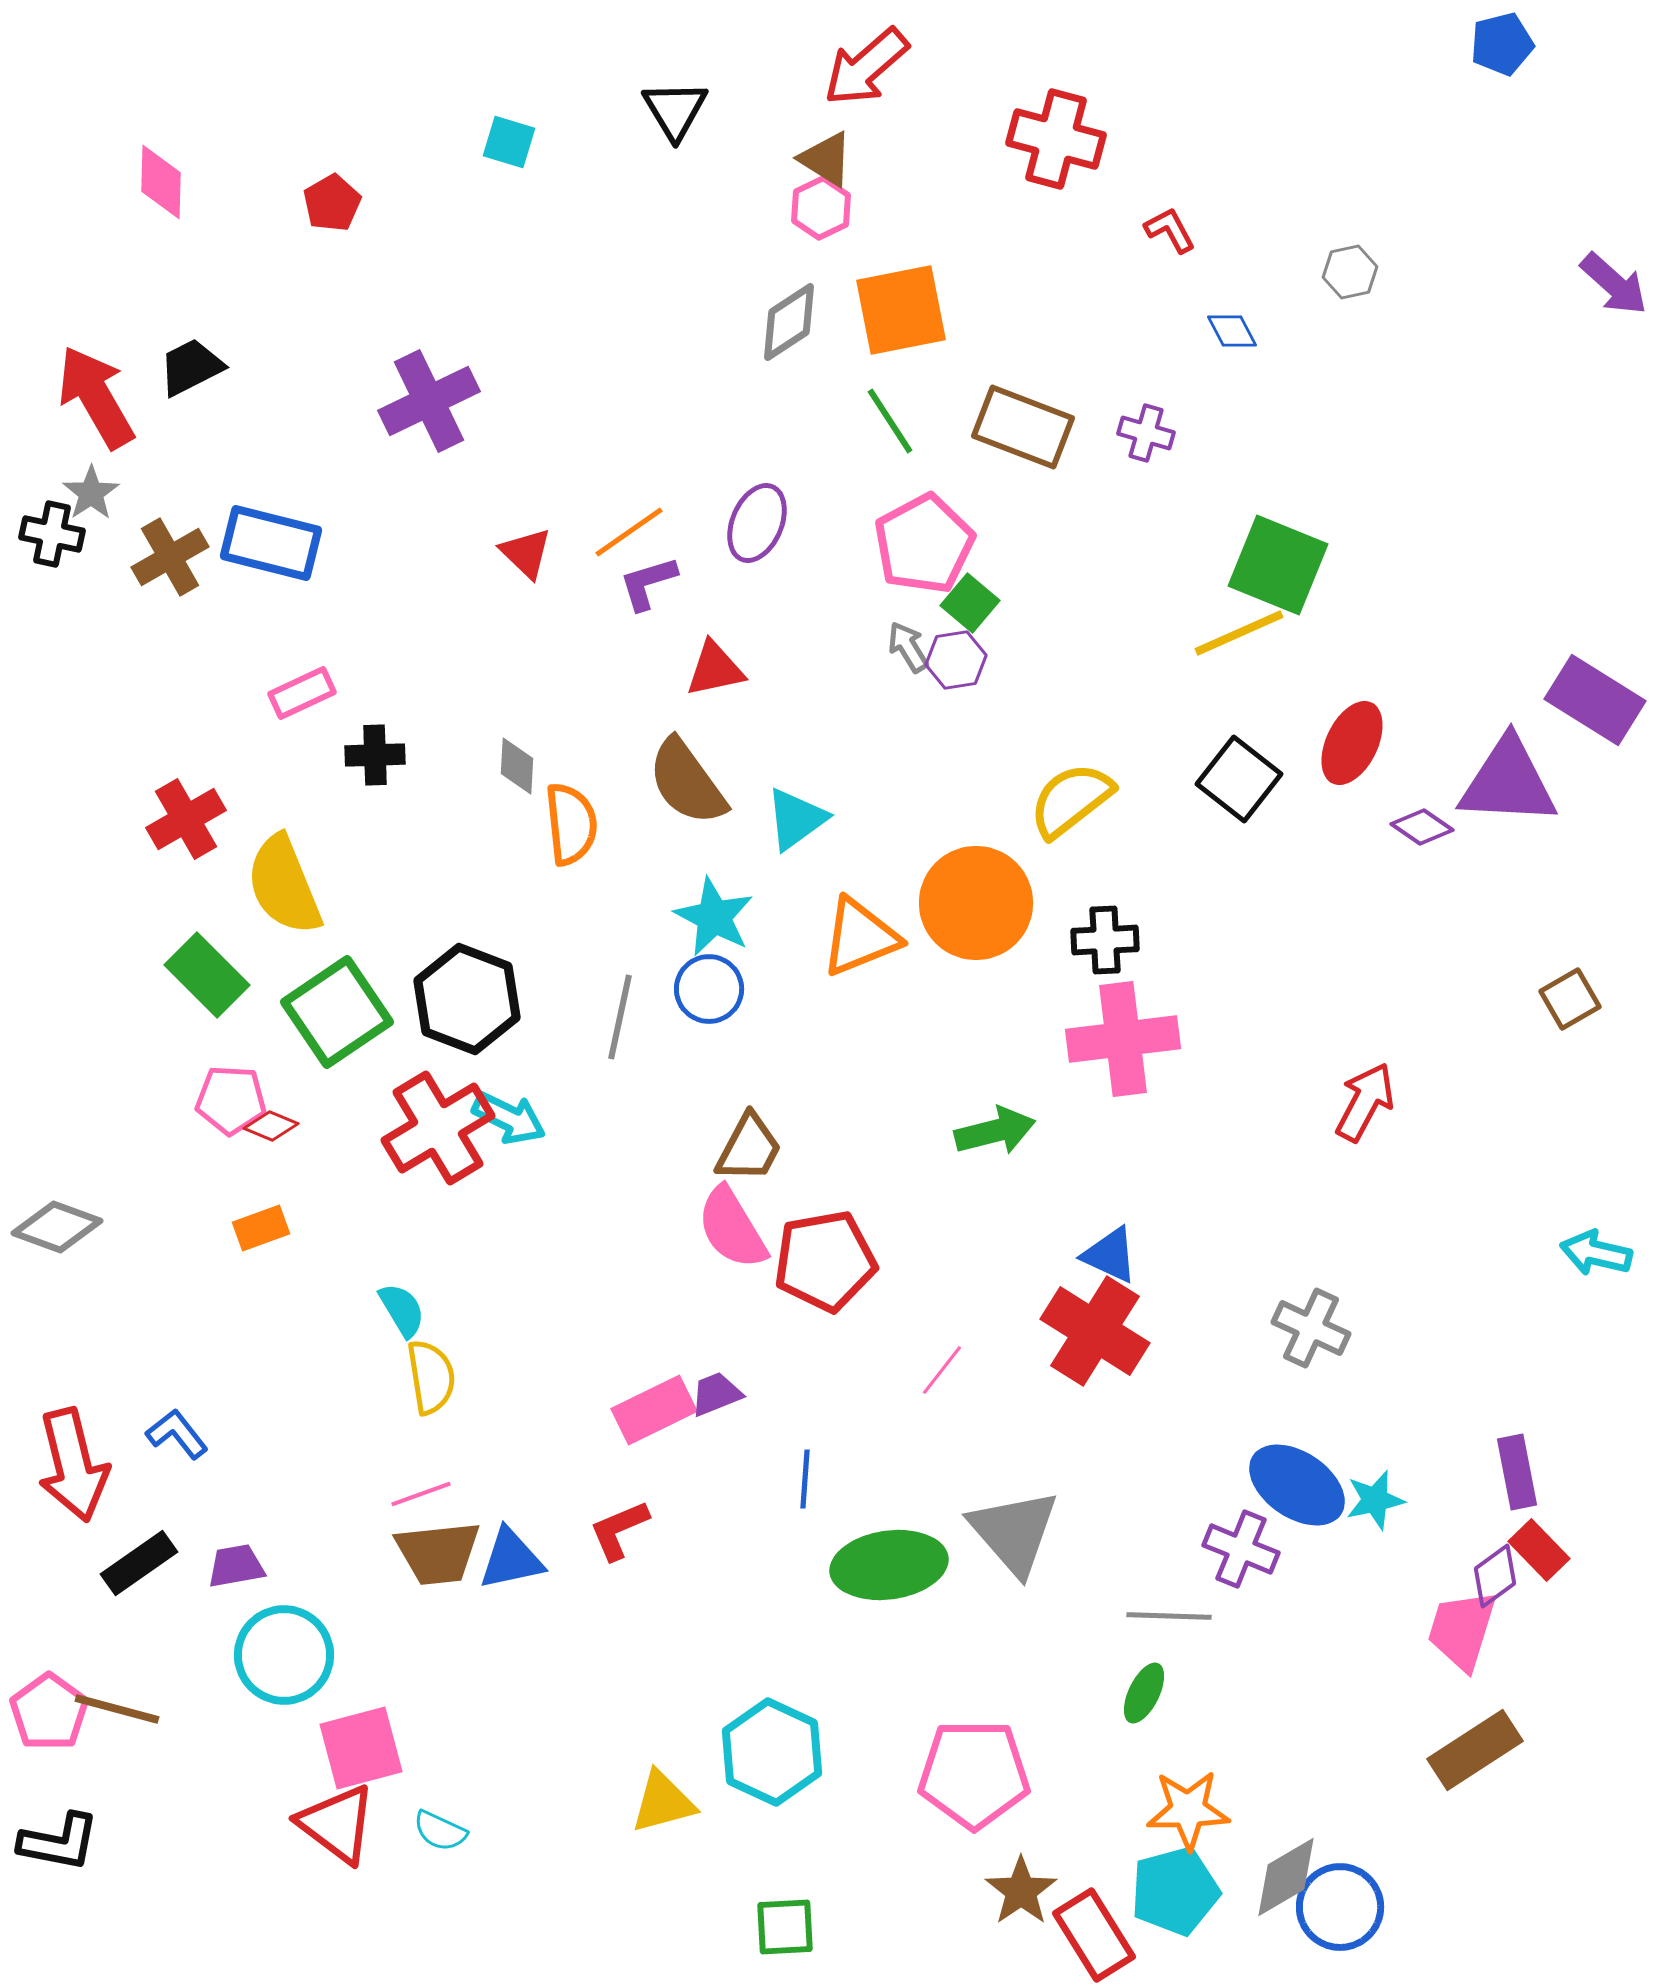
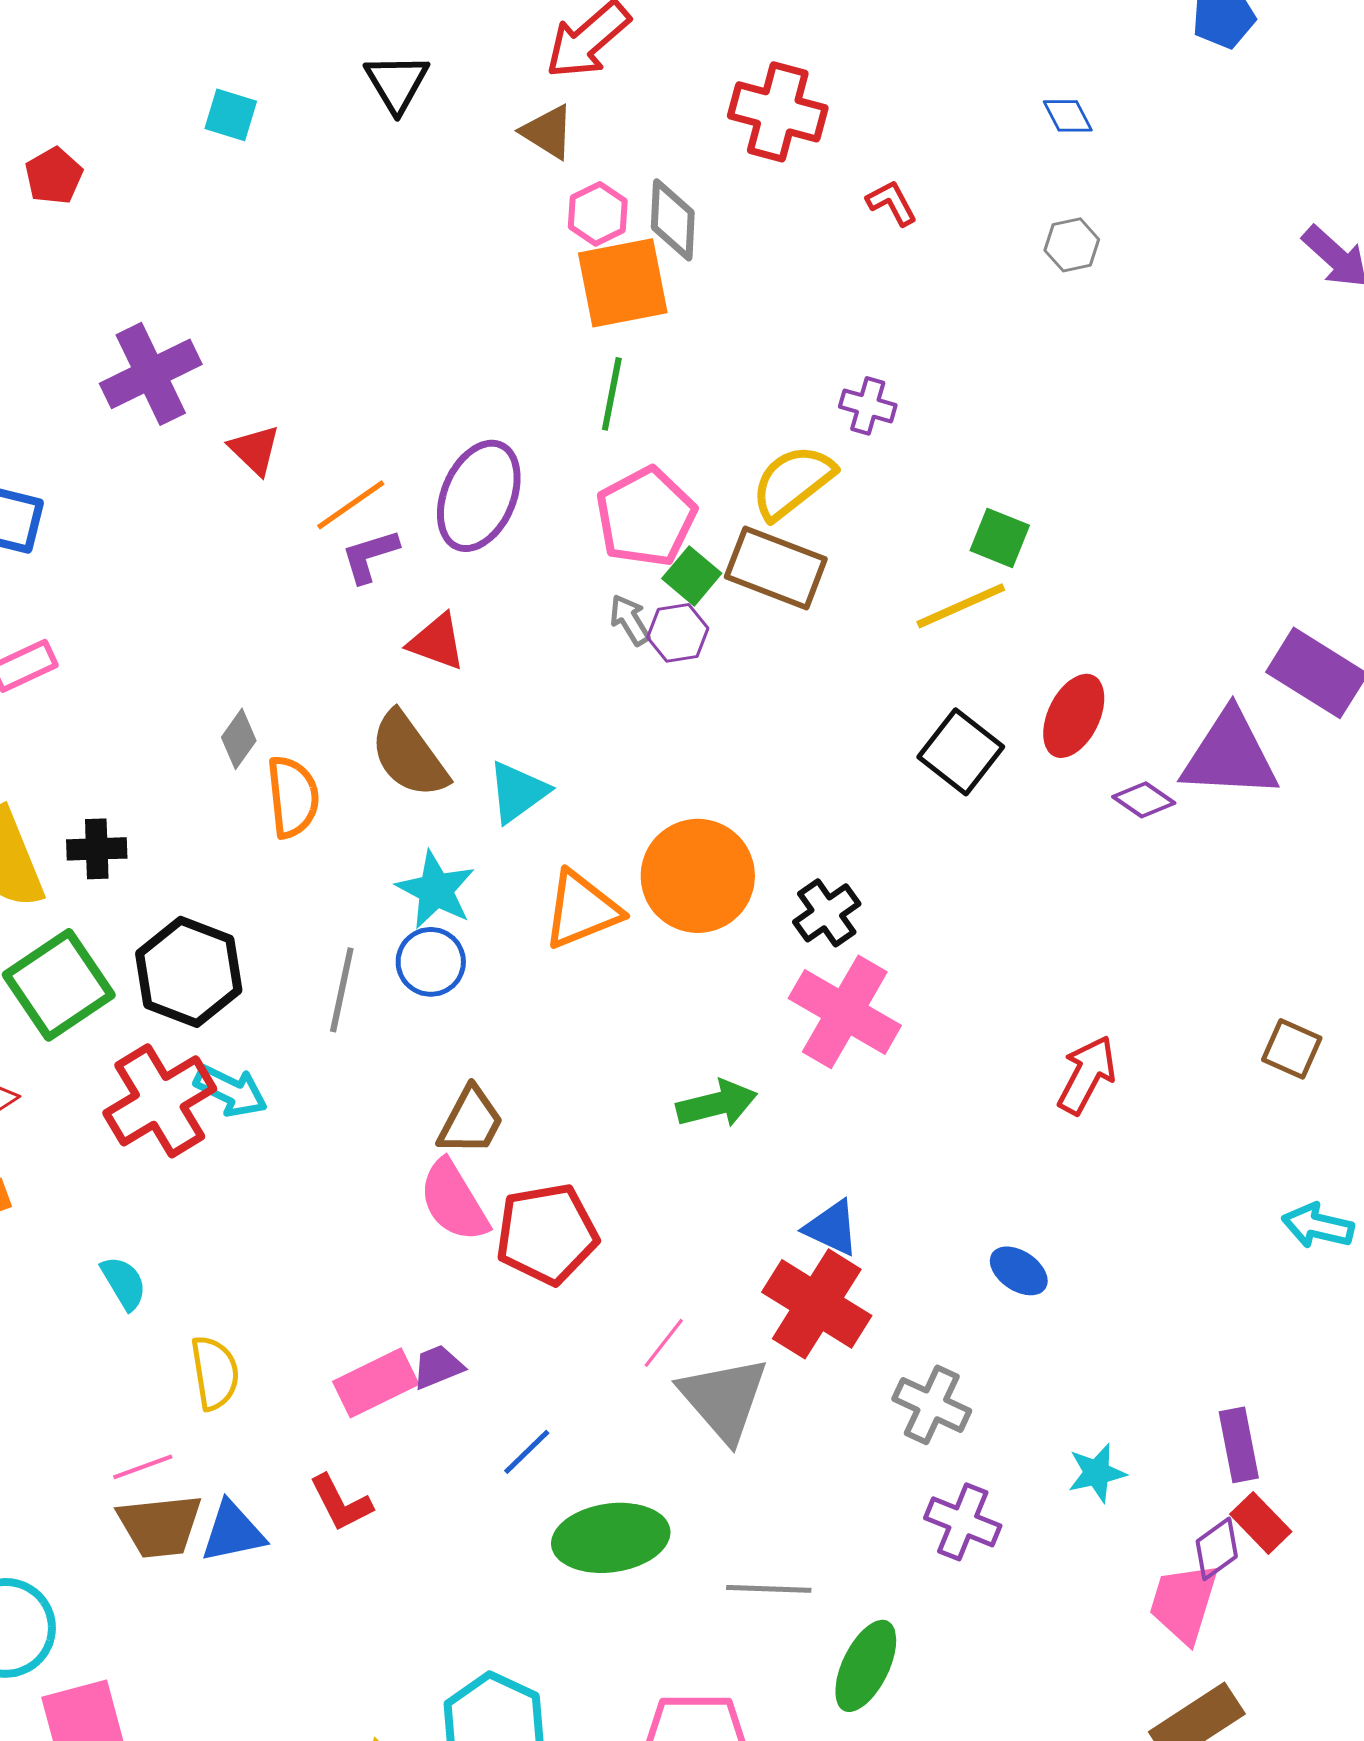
pink hexagon: (821, 208) -> (598, 214), moved
gray diamond: (789, 322) -> (673, 220), moved, turned -54
blue diamond: (1232, 331) -> (1068, 116), moved
green line: (890, 421) -> (612, 394), turned 44
brown rectangle: (1023, 427) -> (776, 568), moved
purple ellipse: (757, 523) -> (479, 496), size x1.4
red triangle: (526, 553) -> (255, 450), moved
green square: (1278, 565) -> (1000, 538), size x0.6
red triangle: (715, 669) -> (437, 642), turned 32
black cross: (375, 755) -> (97, 849), moved
gray diamond: (517, 766) -> (239, 739), turned 32
yellow semicircle: (1071, 800) -> (793, 482), moved
black cross: (1105, 940) -> (827, 913), turned -32
brown square: (1570, 999) -> (1292, 1049), moved, turned -36
pink cross: (1123, 1039) -> (845, 1012), turned 37
gray cross: (1311, 1328) -> (932, 1405), moved
yellow semicircle: (431, 1377) -> (215, 1373), moved
blue line: (805, 1479) -> (527, 1452), turned 42
blue ellipse: (1297, 1485) -> (1019, 1271), moved, size x0.6
red L-shape: (619, 1530) -> (341, 1503), turned -94
gray triangle: (1014, 1532) -> (724, 1399), moved
gray line: (1169, 1616) -> (769, 1589), moved
green ellipse: (1144, 1693) -> (866, 1666), size x1.5

